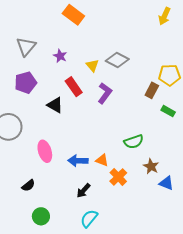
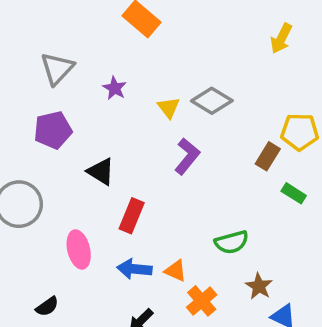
yellow arrow: (164, 16) -> (281, 39), moved
red rectangle: (74, 87) -> (132, 216), moved, turned 54

